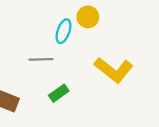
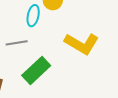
green rectangle: (59, 93) -> (36, 71), size x1.6

